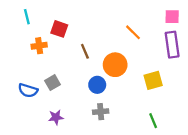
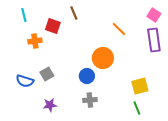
pink square: (172, 17) -> (154, 15), turned 32
brown line: (85, 51) -> (74, 13), moved
yellow square: (153, 80) -> (140, 86), moved

